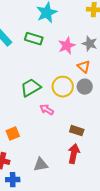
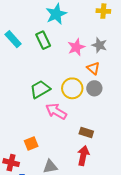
green rectangle: (34, 39) -> (43, 40), turned 48
pink arrow: (47, 110) -> (56, 111), size x1.5
orange square: (13, 134) -> (31, 144), moved

